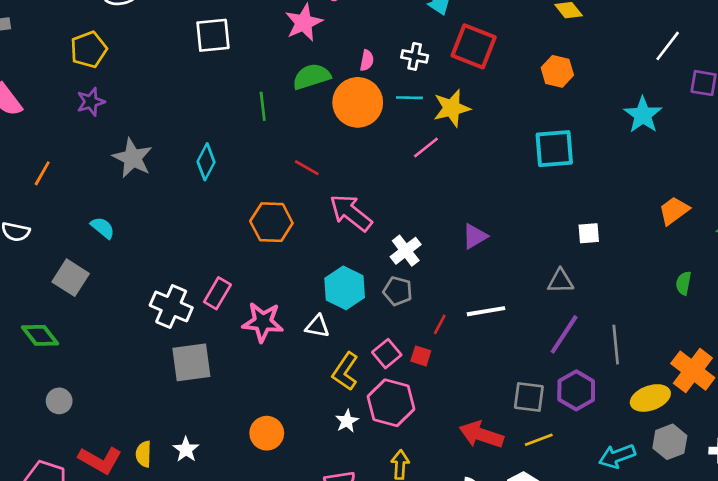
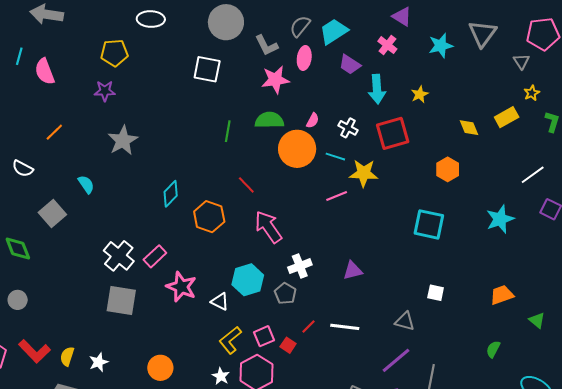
red square: (474, 46) -> (393, 133), turned 36
cyan diamond: (206, 162) -> (171, 194), moved
white star: (347, 421) -> (221, 376), turned -30

